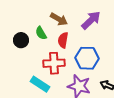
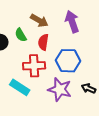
purple arrow: (91, 20) -> (72, 22), turned -65

